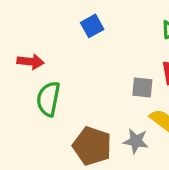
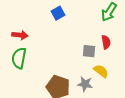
green semicircle: (48, 99) -> (19, 58), moved

